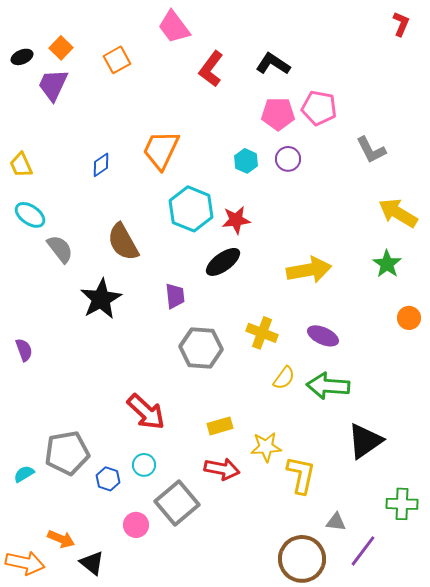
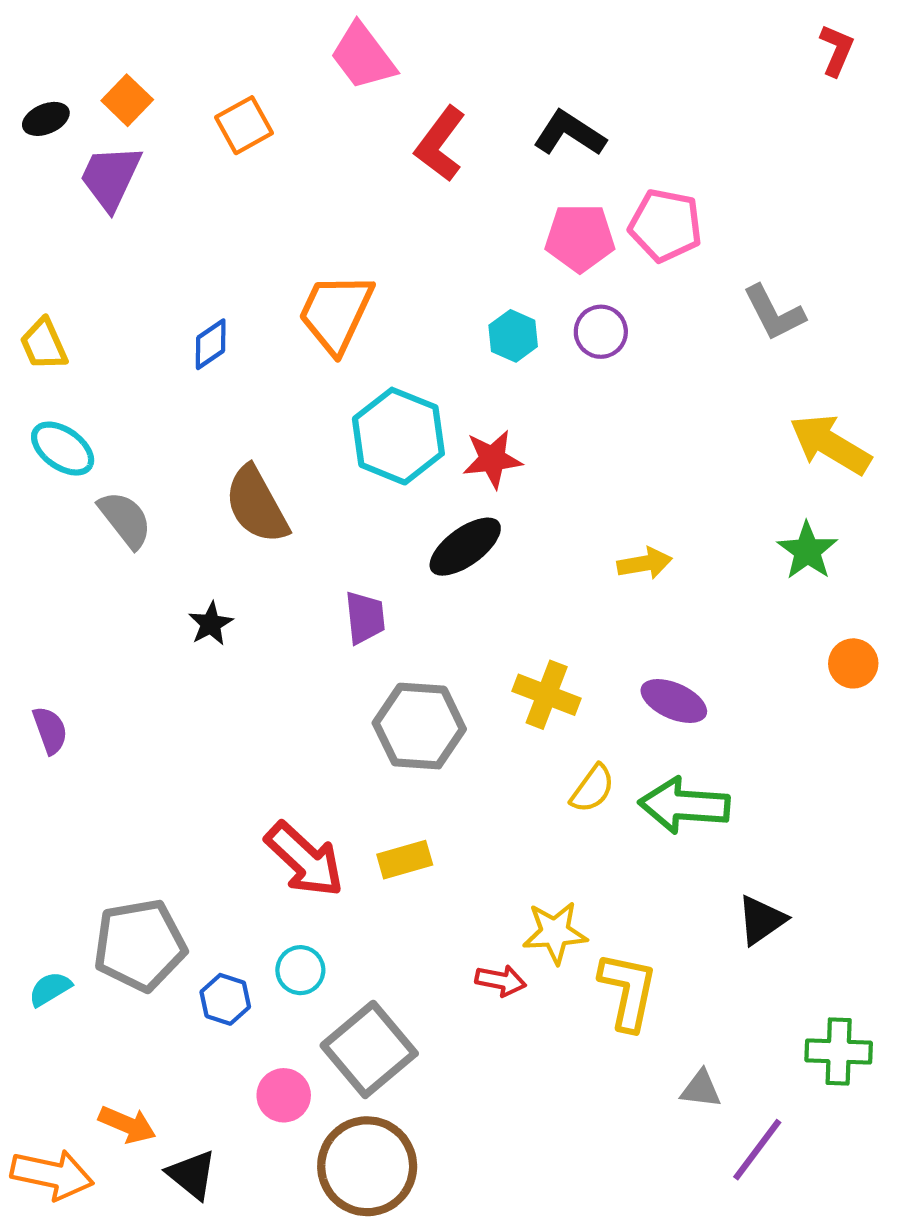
yellow arrow: (309, 270) -> (645, 563), size x0.6
black star: (101, 299) -> (211, 624), size x0.5
yellow rectangle: (220, 426) -> (405, 860), moved
black triangle: (365, 441) -> (761, 920), size x0.7
red arrow: (222, 469) -> (501, 981), moved, size x0.7
brown circle: (302, 559) -> (367, 1166), moved

